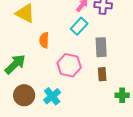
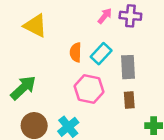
cyan rectangle: (79, 26) -> (101, 54), moved
orange semicircle: (44, 40) -> (76, 52), moved

